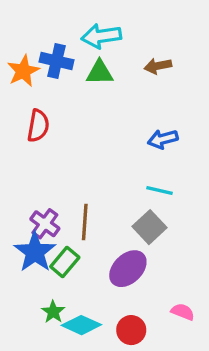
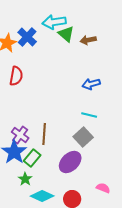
blue cross: (56, 61) -> (27, 37), turned 30
green triangle: (100, 73) -> (66, 34), moved, turned 42
green star: (53, 312) -> (25, 179), moved

